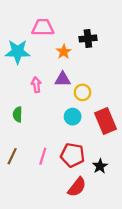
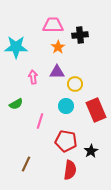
pink trapezoid: (43, 27) -> (53, 25), moved
green semicircle: (18, 114) -> (16, 104), turned -120
brown line: (12, 156) -> (26, 164), moved
pink line: (43, 156) -> (40, 121), moved
red semicircle: (77, 187) -> (70, 170), turned -30

